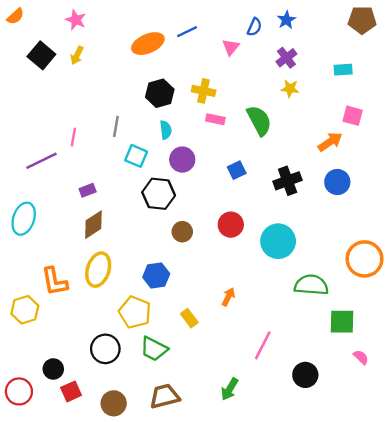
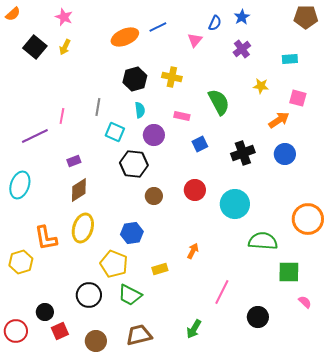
yellow star: (290, 89) -> (261, 86), moved
pink rectangle: (215, 119) -> (182, 116), moved
yellow rectangle: (189, 318) -> (160, 269), turned -70

